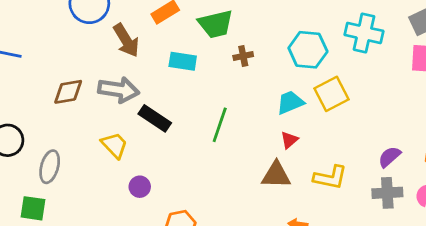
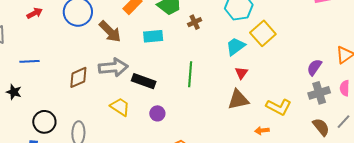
yellow L-shape: (330, 177) -> (279, 107), moved, turned 30
purple circle: (140, 187) -> (157, 113), moved

